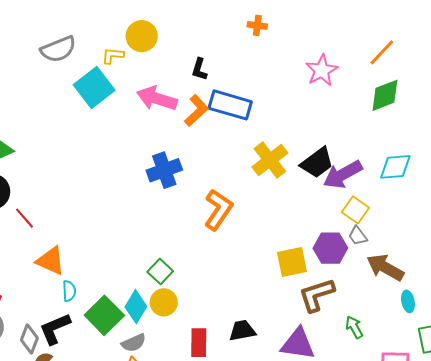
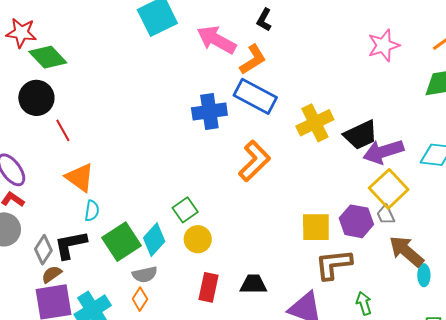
blue rectangle: (230, 105) -> (255, 96), moved
yellow square: (355, 210) -> (389, 189), size x1.4
cyan ellipse: (408, 301) -> (424, 275), moved
yellow circle: (164, 302) -> (198, 239), moved

